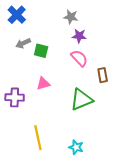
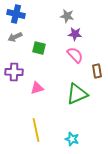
blue cross: (17, 15) -> (16, 14), turned -30
gray arrow: (23, 43) -> (15, 37), moved
pink triangle: (43, 84) -> (37, 88), moved
purple cross: (15, 97) -> (14, 72), moved

